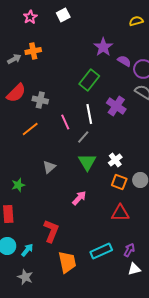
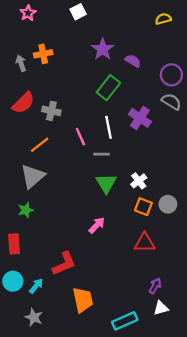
pink star: (30, 17) -> (28, 13), moved
purple star: (103, 47) -> (103, 49), moved
gray arrow: (14, 59) -> (21, 63), turned -80
purple semicircle: (124, 61) -> (133, 61), moved
gray line: (83, 137) -> (101, 154), turned 48
gray triangle: (49, 167) -> (33, 176), moved, size x1.6
red L-shape: (51, 231) -> (64, 264), turned 45
cyan rectangle: (101, 251) -> (125, 321), moved

